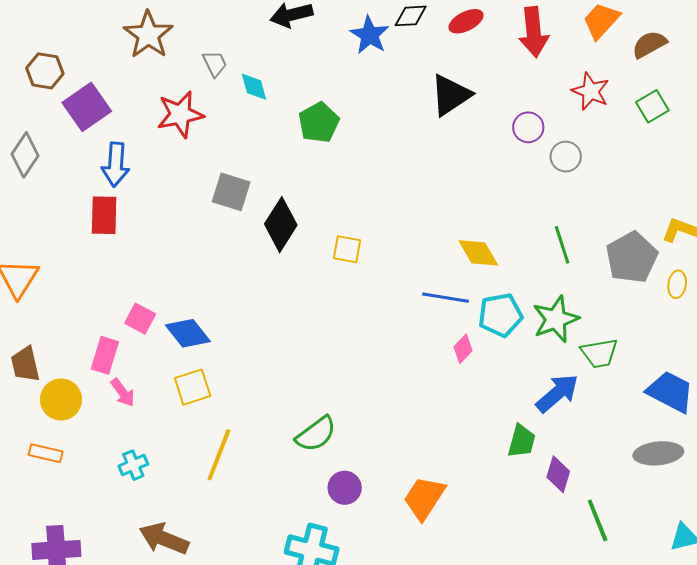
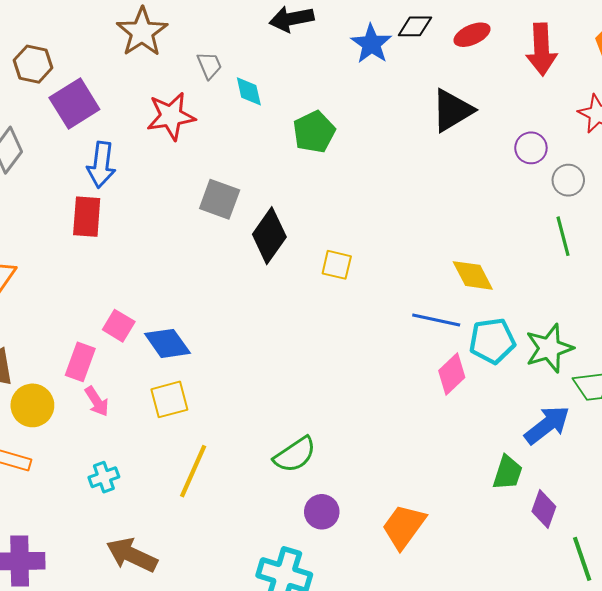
green line: (562, 245) -> (563, 236), moved
pink diamond: (463, 349) -> (452, 374), size x1.4

